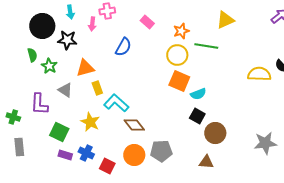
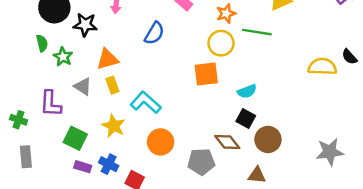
orange square: (179, 81) -> (206, 74), moved, turned -30
yellow rectangle: (97, 88) -> (112, 85), moved
brown diamond: (134, 125) -> (227, 142), moved
orange circle: (134, 155) -> (161, 142), moved

